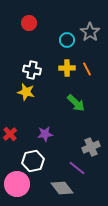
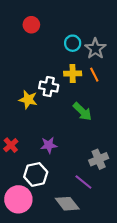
gray star: (90, 32) -> (95, 49), moved
white cross: (32, 70) -> (49, 87), moved

